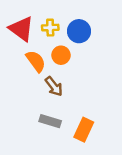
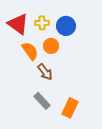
gray rectangle: (50, 121) -> (42, 101), turned 30

